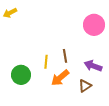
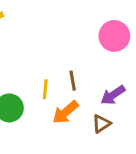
purple arrow: (93, 66) -> (113, 95), turned -54

